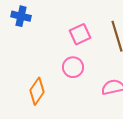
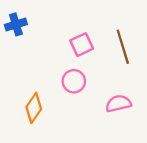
blue cross: (21, 16) -> (16, 24), turned -30

